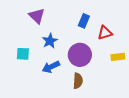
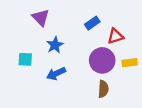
blue rectangle: (84, 21) -> (92, 23), turned 32
purple circle: (80, 55) -> (102, 60), moved
brown semicircle: (78, 81) -> (103, 89), moved

